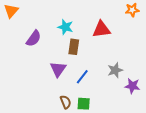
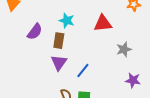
brown rectangle: (74, 47) -> (59, 41), moved
gray star: (115, 70) -> (124, 49), moved

